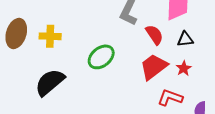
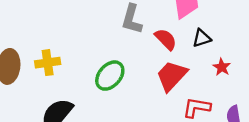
red star: (184, 68) -> (222, 67), moved

